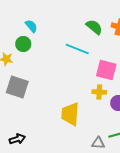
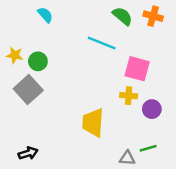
green circle: (23, 44) -> (38, 61), moved
gray square: (17, 87) -> (28, 90), turned 30

